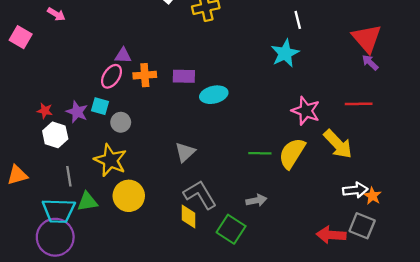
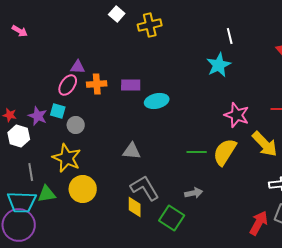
gray triangle: (185, 152) -> (132, 151), turned 48
red arrow: (331, 235) -> (259, 223), turned 115

